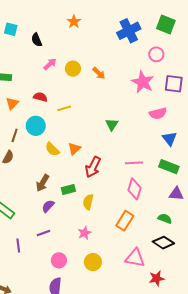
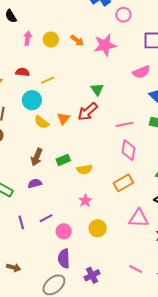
pink circle: (156, 54) -> (123, 15), moved
pink arrow: (50, 64) -> (28, 38), turned -32
pink star: (143, 82) -> (105, 45), moved, turned -30
cyan circle: (36, 126) -> (32, 100), moved
red arrow: (93, 167) -> (88, 112), moved, turned 30
yellow semicircle: (88, 202) -> (84, 169), turned -105
purple semicircle: (48, 206) -> (35, 183), moved, turned 40
orange rectangle: (125, 221) -> (123, 183), turned 36
purple line: (43, 233) -> (46, 218), moved

